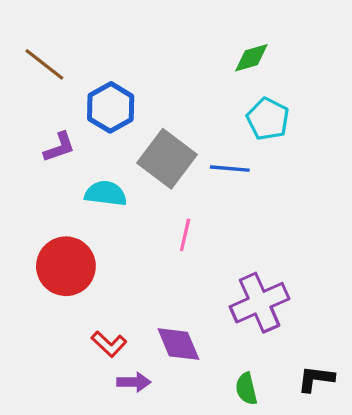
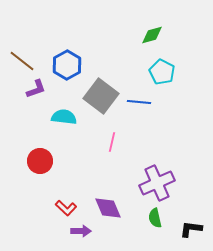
brown line: (44, 64) -> (22, 61), moved
red circle: (66, 266) -> (40, 161), size x0.7
green semicircle: (246, 389) -> (155, 218), moved

